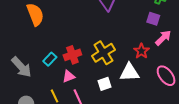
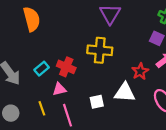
yellow cross: (103, 53) -> (100, 50), moved, turned 30
red cross: (72, 55) -> (66, 67), turned 36

